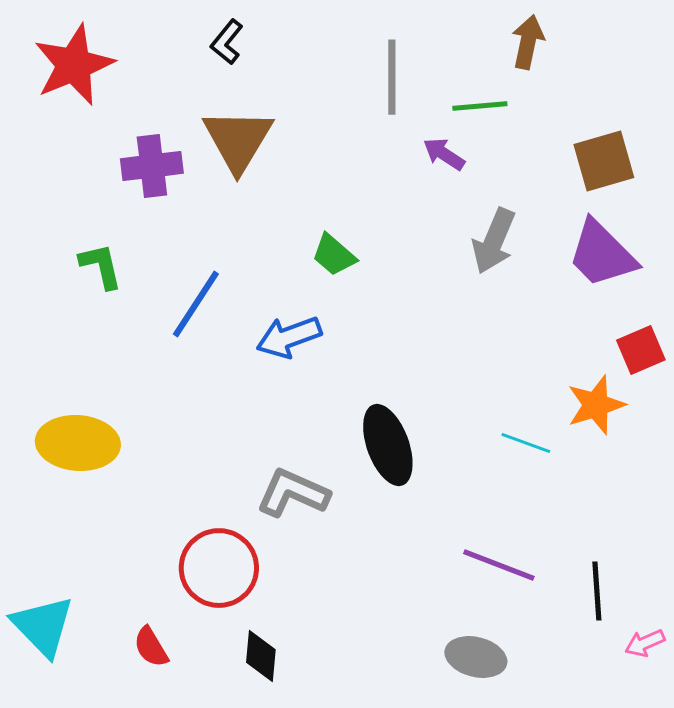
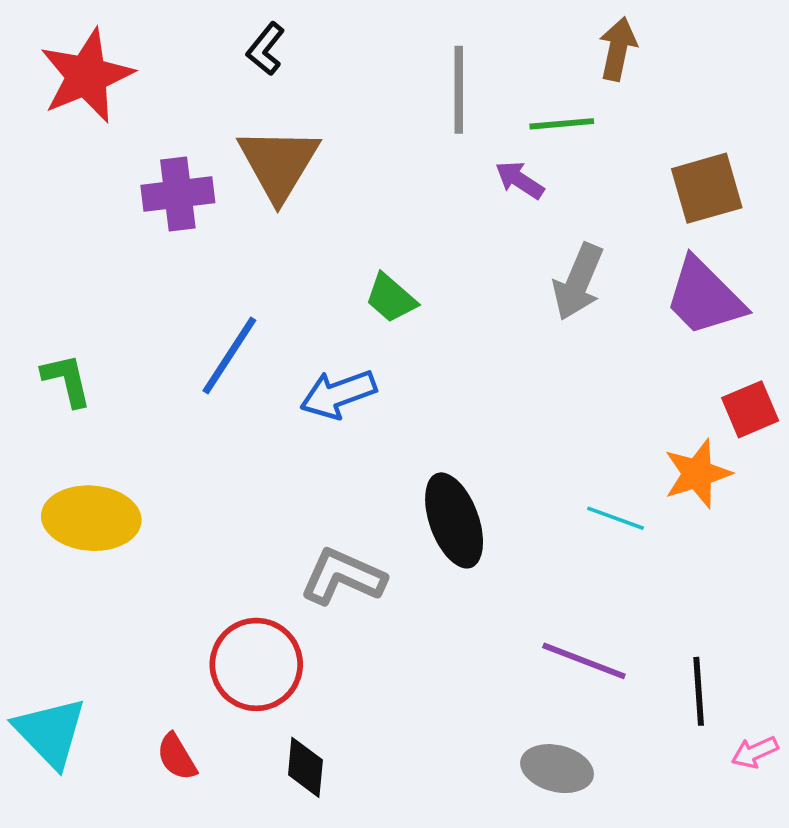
green L-shape: (101, 266) -> (67, 380), moved

